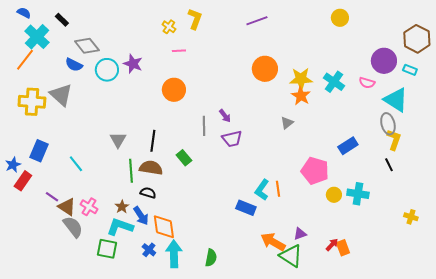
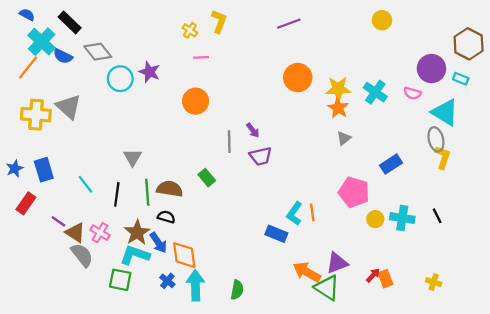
black rectangle: (62, 20) -> (70, 22), size x1.5
blue semicircle: (74, 65) -> (63, 56), moved
gray triangle: (287, 123) -> (344, 138), moved
black line: (153, 141) -> (117, 194), moved
blue rectangle: (39, 151) -> (44, 170), turned -40
blue star: (13, 165) -> (15, 169), moved
black line: (389, 165) -> (437, 216), moved
brown star: (122, 207) -> (137, 233), size x1.6
yellow cross: (411, 217) -> (434, 282), moved
purple triangle: (300, 234) -> (337, 263), size x1.5

